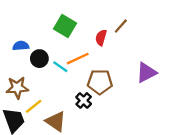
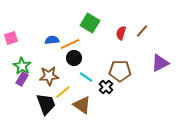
brown line: (121, 26) -> (142, 31), moved
black circle: (39, 59) -> (74, 58), moved
orange line: (78, 59) -> (70, 44), moved
cyan line: (60, 67) -> (86, 77), moved

